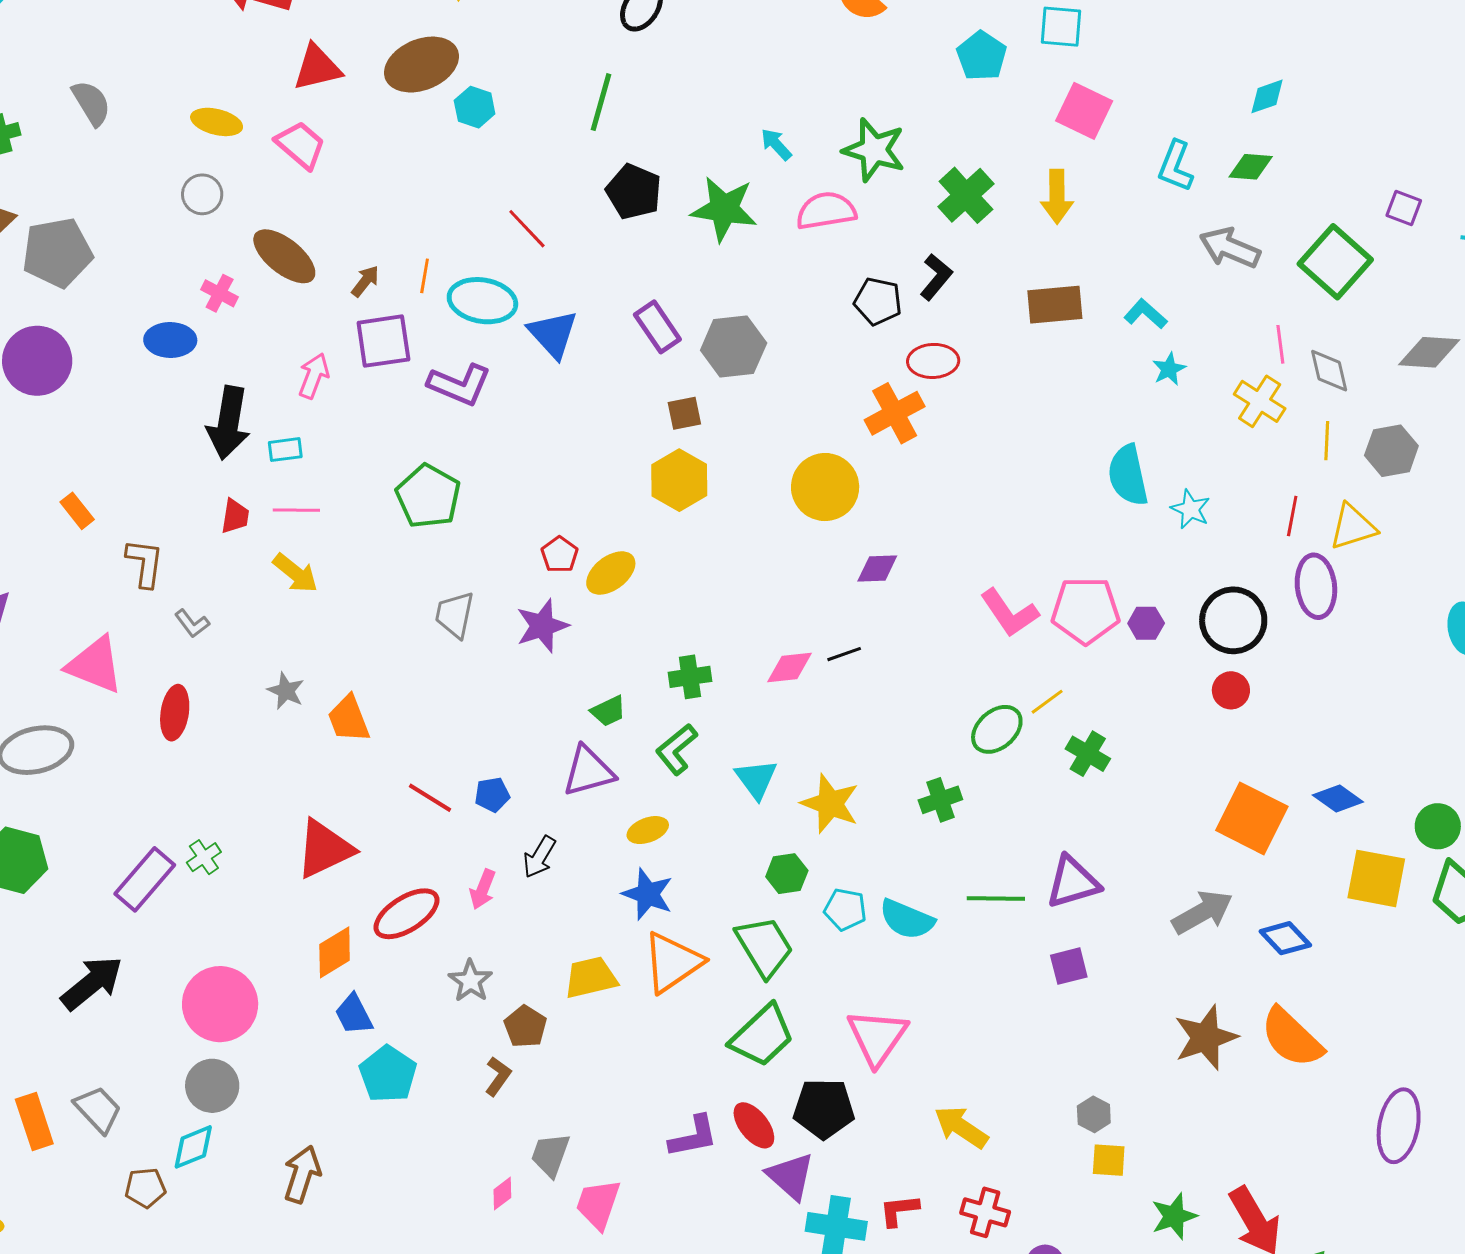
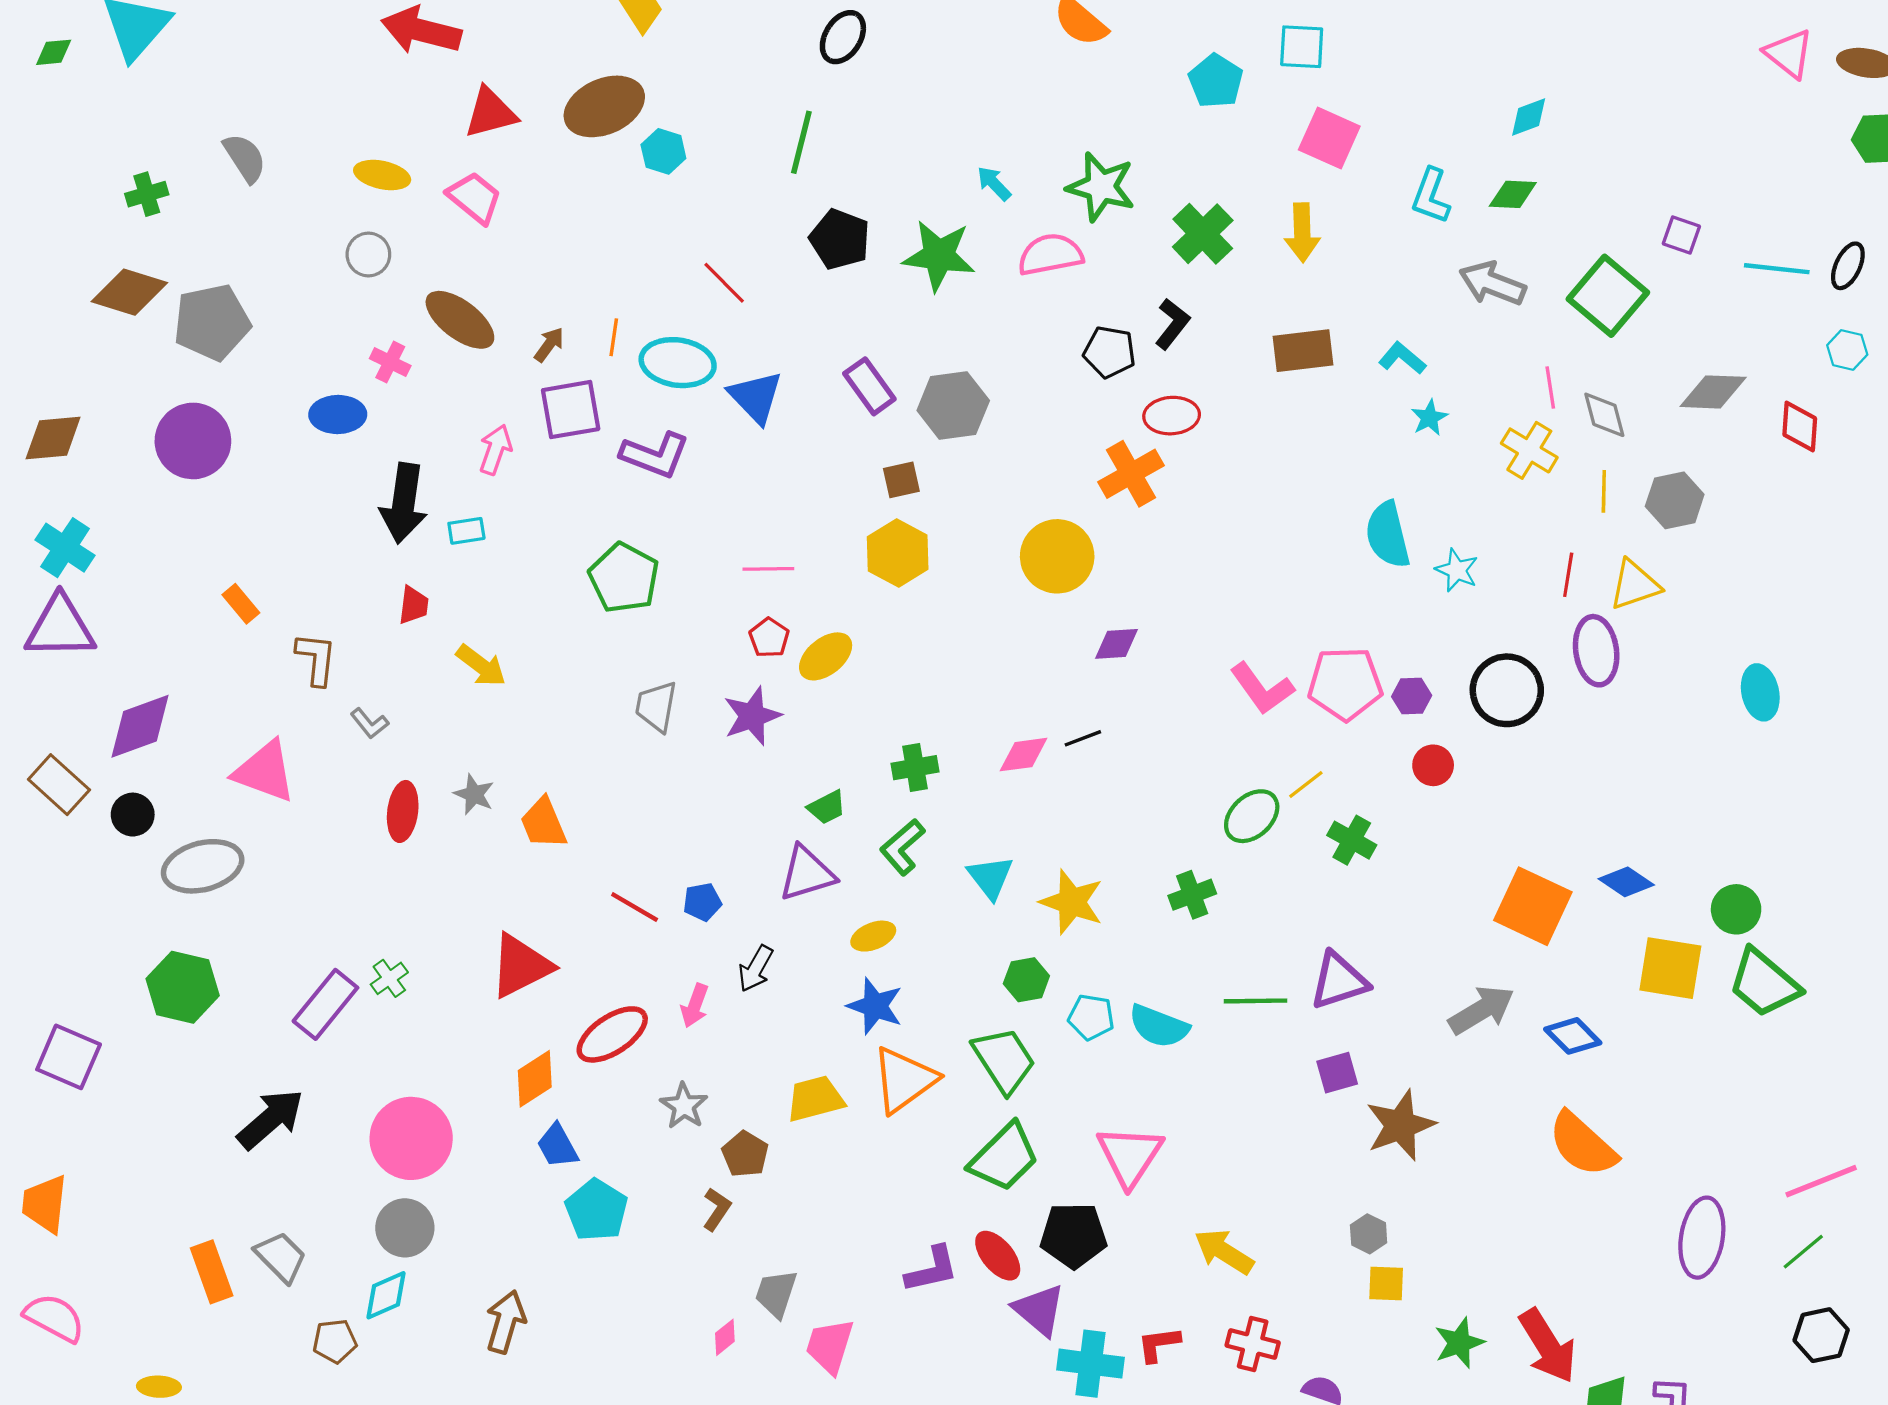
pink line: (296, 510) -> (768, 569), moved
red circle: (1231, 690) -> (1433, 765), moved
red ellipse: (175, 713) -> (403, 811), moved
brown star: (1206, 1038) -> (1400, 1125), moved

